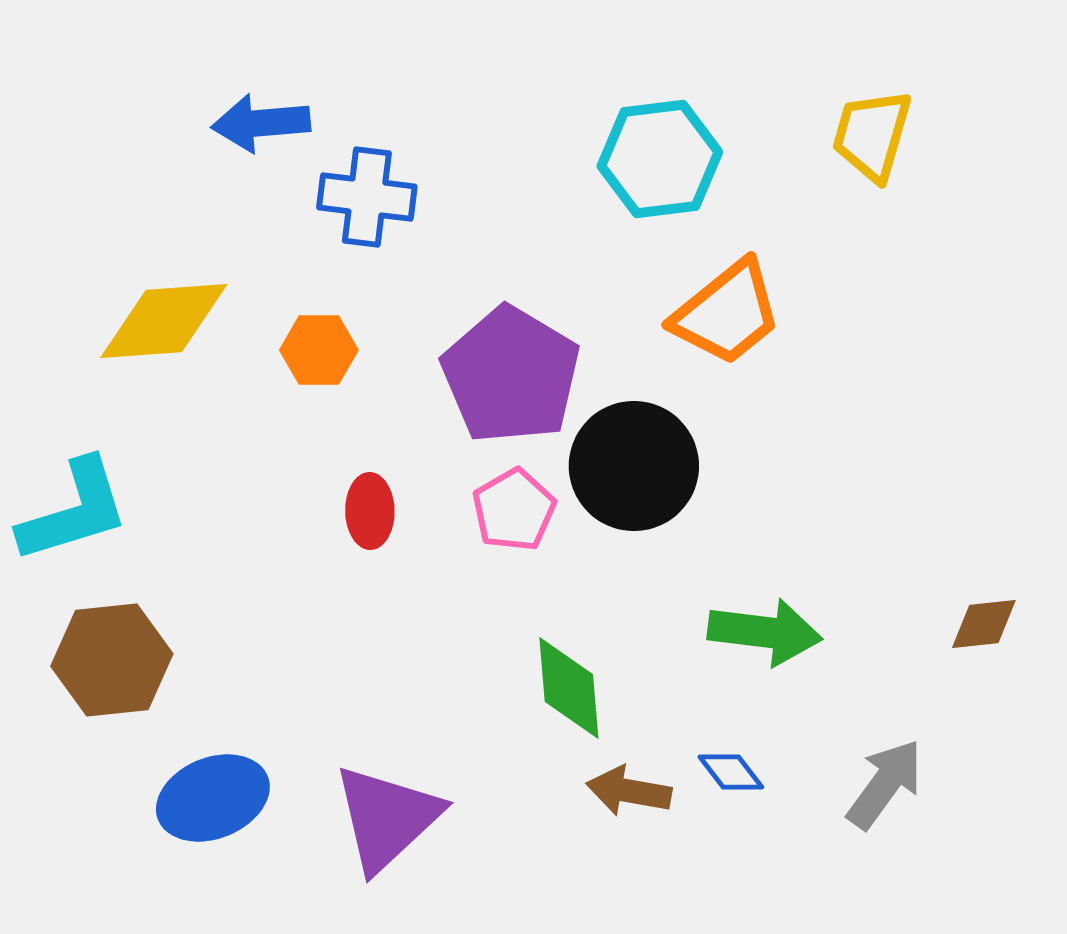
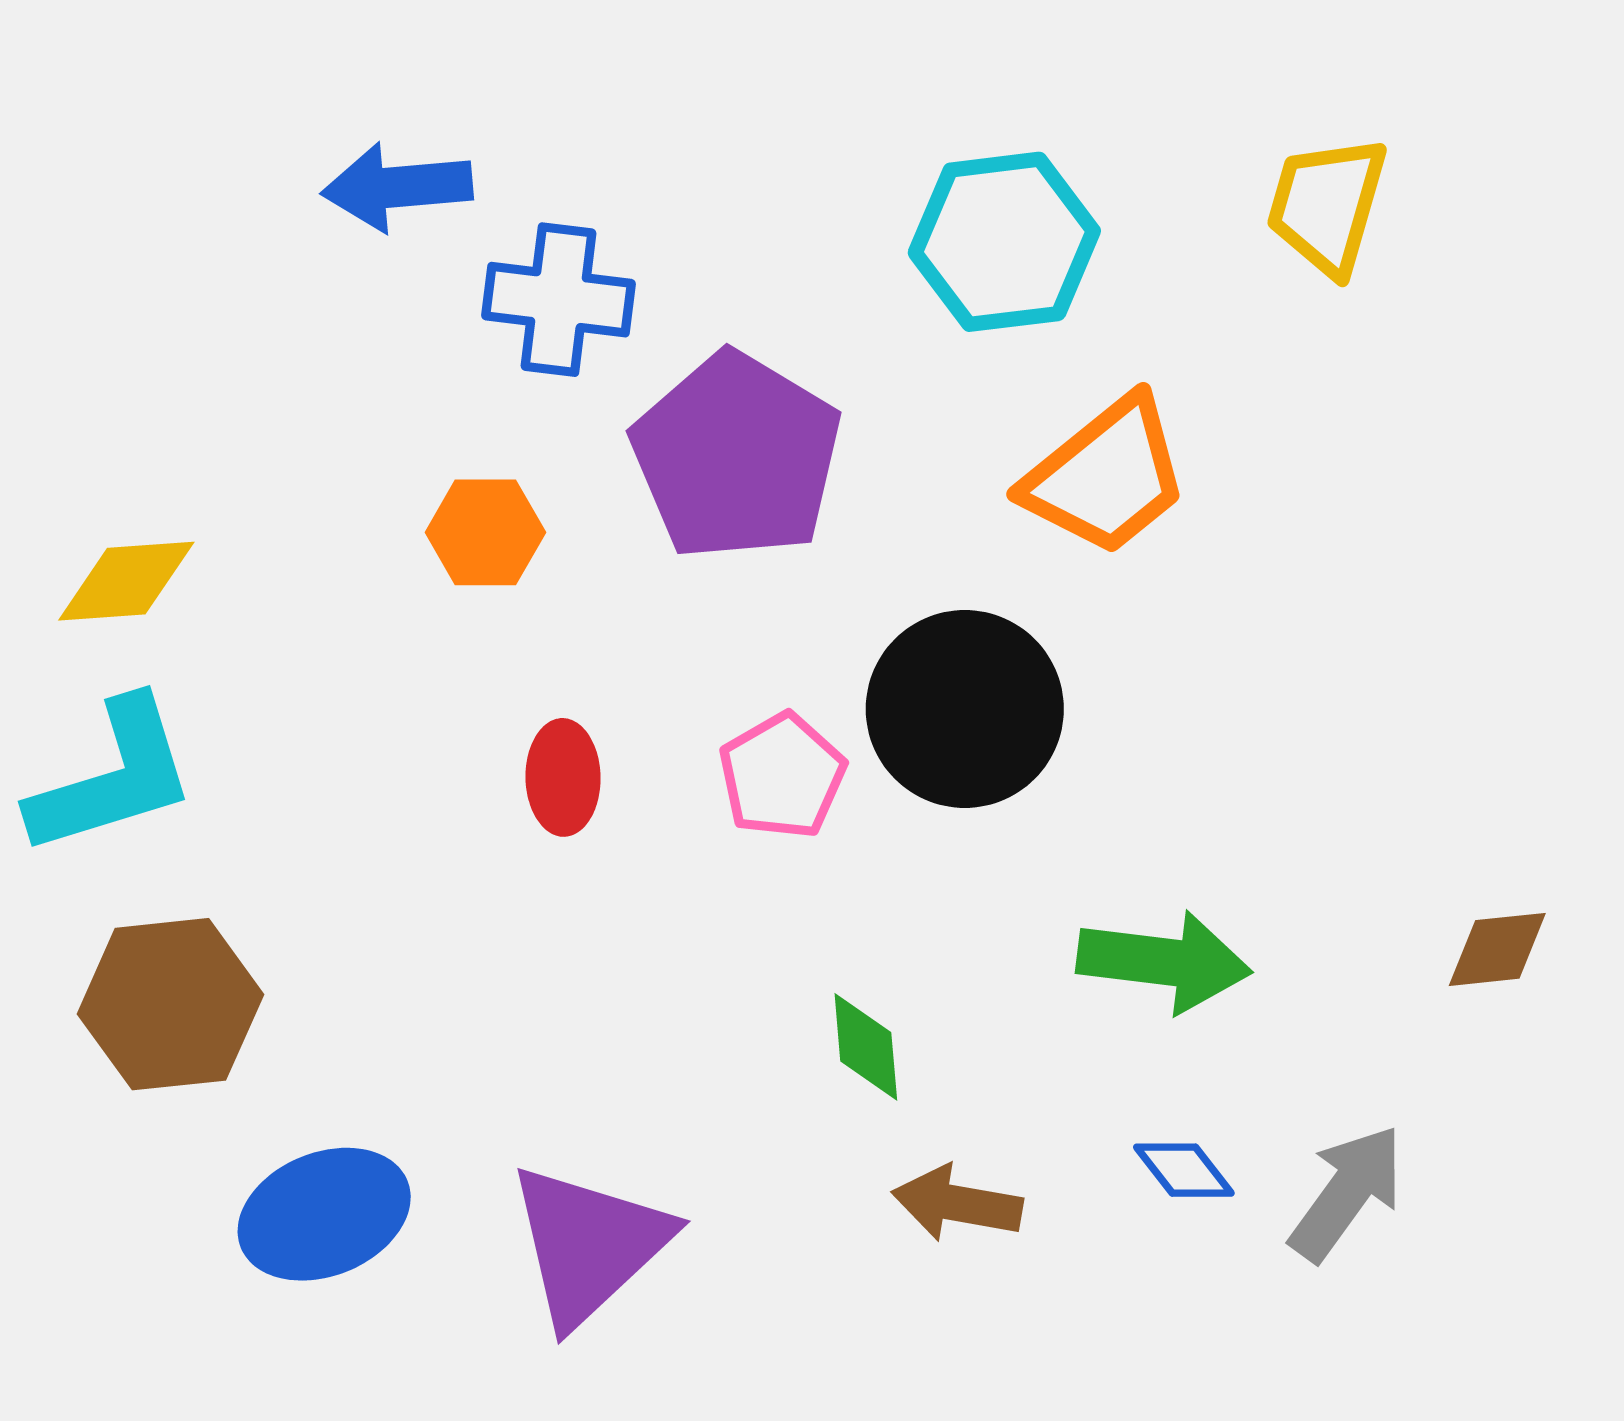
yellow diamond: (164, 321) -> (126, 581), moved, size x0.7
purple pentagon: (511, 375) -> (737, 456), moved
green diamond: (569, 688) -> (866, 1047), size x0.7
blue diamond: (731, 772) -> (1184, 1170), moved

